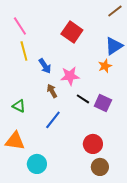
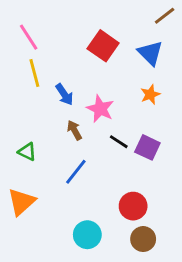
blue triangle: (114, 46) -> (150, 53), moved, turned -42
pink star: (70, 76) -> (100, 109), turned 30
orange triangle: (15, 141) -> (21, 202), turned -50
cyan circle: (37, 164) -> (87, 235), moved

